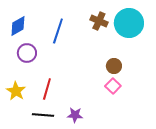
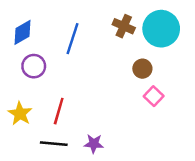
brown circle: (114, 66) -> (142, 69), moved
pink square: (113, 86) -> (154, 96), moved

